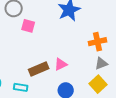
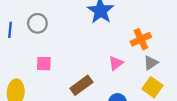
pink square: (28, 26) -> (44, 64), moved
pink triangle: (61, 64) -> (116, 63), moved

